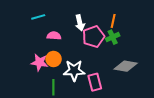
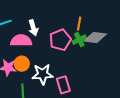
white arrow: (80, 23) -> (33, 28), moved
pink semicircle: (54, 36) -> (21, 41), size x1.5
gray diamond: (126, 66) -> (95, 37), moved

